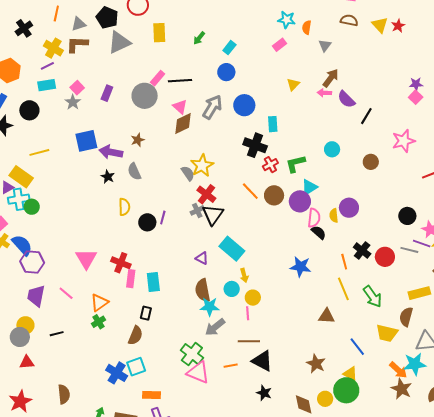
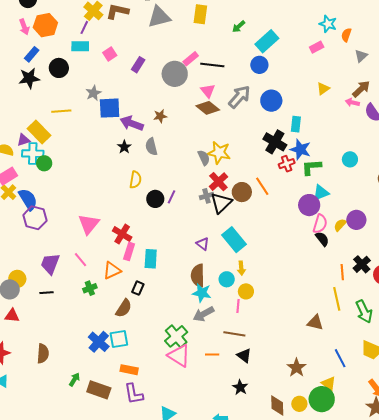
cyan rectangle: (229, 48) -> (267, 41), size x1.6
purple line: (47, 66) -> (84, 27), turned -48
gray star: (73, 102) -> (93, 93), moved
brown diamond: (183, 123) -> (208, 108), turned 55
yellow star: (202, 166) -> (219, 153), turned 30
brown circle: (274, 195) -> (242, 192), moved
yellow semicircle: (334, 216) -> (340, 225), turned 40
blue star: (301, 267) -> (300, 149), moved
pink line: (66, 293) -> (81, 260), moved
purple trapezoid: (36, 296) -> (50, 264), moved
orange triangle: (99, 302) -> (112, 270), moved
black triangle: (262, 361) -> (244, 355), size x0.7

